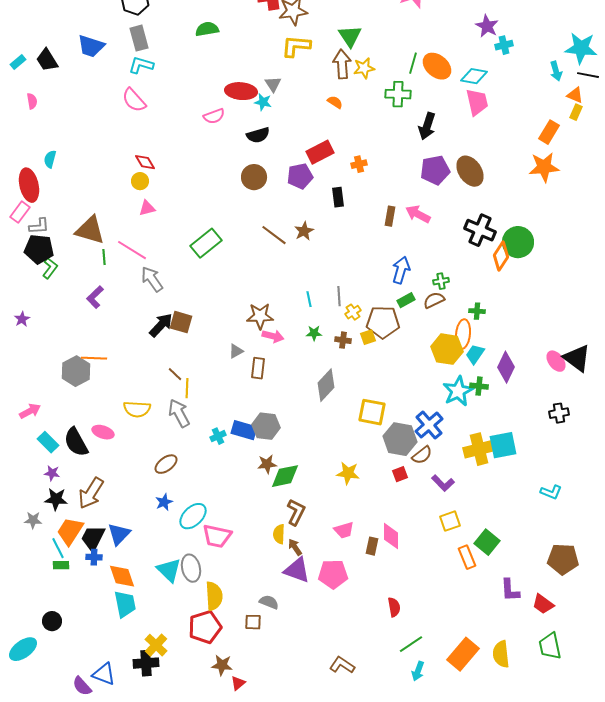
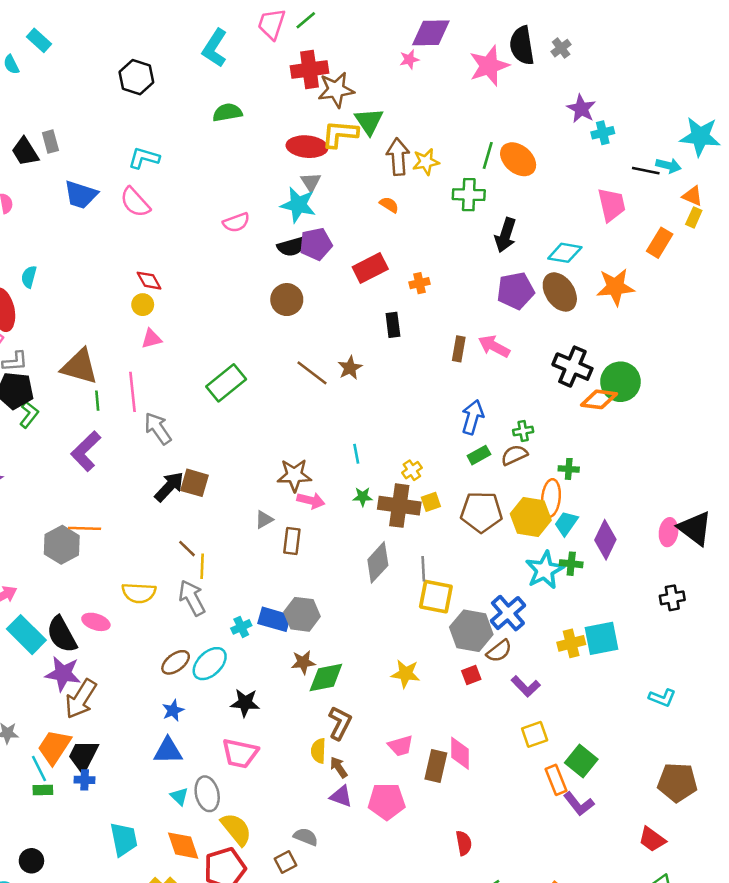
green triangle: (350, 36) -> (369, 121), moved
gray rectangle: (139, 38) -> (50, 142), moved, size x0.7
blue trapezoid: (91, 46) -> (81, 195), moved
cyan arrow: (556, 71) -> (669, 166), turned -60
black line: (588, 75) -> (646, 171), moved
cyan diamond: (474, 76) -> (565, 253), moved
red ellipse: (241, 91) -> (307, 147), moved
cyan star: (263, 102) -> (298, 205), size x1.6
pink trapezoid: (477, 102) -> (612, 205), moved
orange star: (544, 167) -> (615, 287), moved
purple pentagon: (300, 176) -> (316, 244), moved
pink line: (132, 250) -> (133, 392), turned 52
orange diamond: (501, 256) -> (599, 399), turned 64
gray line: (339, 296) -> (423, 569), moved
purple L-shape: (95, 297) -> (86, 451), size x1.4
brown pentagon: (383, 322) -> (481, 512), moved
brown cross: (343, 340) -> (399, 506), size x2.0
pink ellipse: (556, 361) -> (669, 532), turned 45
cyan rectangle: (48, 442) -> (26, 635), size x1.4
yellow cross: (479, 449) -> (571, 643), size x0.7
purple star: (52, 473) -> (63, 674), moved, size x1.8
black star: (56, 499) -> (245, 703), moved
cyan ellipse: (193, 516) -> (210, 664), moved
blue triangle: (119, 534) -> (168, 751), moved, turned 45
brown rectangle: (372, 546) -> (436, 766), size x1.4
cyan triangle: (169, 570) -> (179, 796), size x0.6
purple triangle: (297, 570) -> (341, 796), size x0.7
orange diamond: (122, 576) -> (183, 846), moved
purple L-shape: (510, 590) -> (579, 804), moved, turned -35
yellow semicircle: (214, 596) -> (236, 829), turned -36
brown square: (253, 622) -> (286, 862), turned -30

